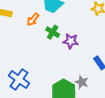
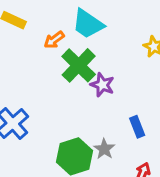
green cross: (53, 32) -> (79, 65), size x1.6

